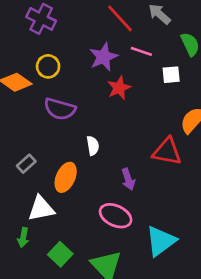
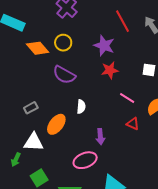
pink line: (141, 51) -> (127, 98), moved
purple star: (103, 57) -> (104, 46), turned 30
red triangle: (167, 151) -> (133, 124), size x0.6
pink ellipse: (116, 216) -> (85, 160), turned -60

